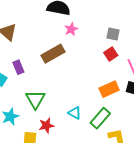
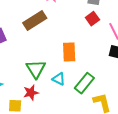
orange rectangle: (109, 89) -> (69, 52), moved, turned -66
green triangle: (35, 99) -> (36, 69), moved

